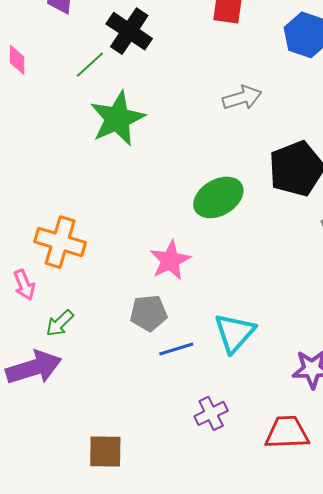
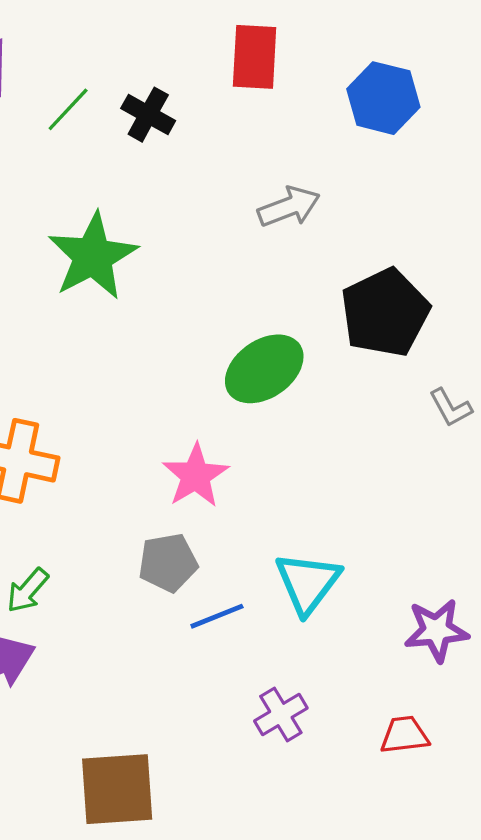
black cross: (129, 31) -> (148, 115), moved, size x0.7
green line: (90, 65) -> (68, 109), moved
red trapezoid: (287, 433) -> (404, 735), size x0.7
brown square: (105, 452) -> (117, 789), size x1.4

